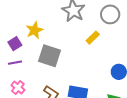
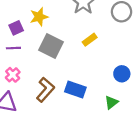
yellow rectangle: (93, 38) -> (90, 40), moved

